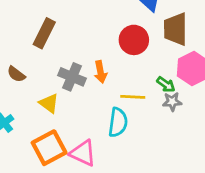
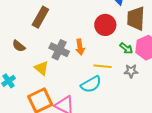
green arrow: (166, 84) -> (126, 48), moved
cyan semicircle: (118, 122) -> (91, 84), turned 50

